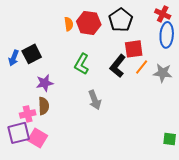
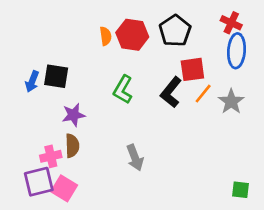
black square: (32, 54) -> (56, 76), turned 36
gray star: (163, 73) -> (231, 102), turned 30
gray arrow: (95, 100) -> (135, 158), moved

